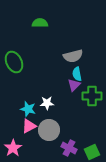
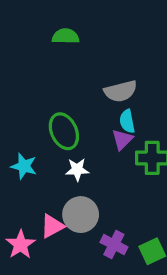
green ellipse: (14, 62) -> (64, 131), moved
cyan star: (28, 109) -> (24, 166), moved
pink triangle: (29, 126) -> (52, 226), moved

